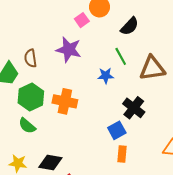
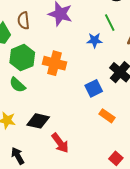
blue square: (117, 130) -> (94, 88), moved
orange rectangle: (122, 154) -> (107, 116), turned -63

